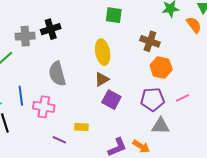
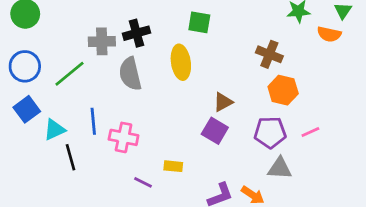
green square: (114, 15) -> (199, 22), moved
orange semicircle: (194, 25) -> (329, 34), turned 138
yellow ellipse: (103, 52) -> (181, 62), moved
gray semicircle: (57, 74) -> (130, 74), moved
brown triangle: (102, 79) -> (223, 102), moved

